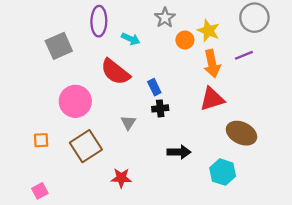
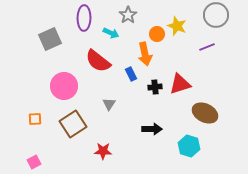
gray star: (165, 18) -> (128, 15), moved
orange arrow: (212, 64) -> (145, 54), moved
black cross: (160, 108) -> (155, 87), moved

